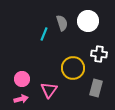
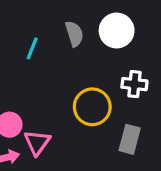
cyan line: (44, 34) -> (32, 48), moved
pink triangle: (49, 90) -> (37, 143), moved

